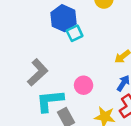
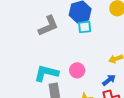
gray L-shape: (38, 72) -> (48, 26), moved

